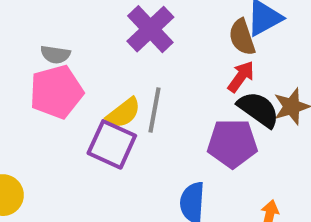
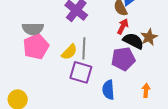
gray semicircle: (55, 54) -> (33, 29), size x1.5
purple square: (112, 144) -> (81, 72), moved

